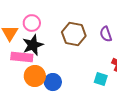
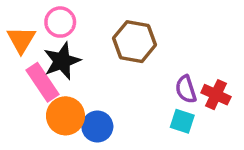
purple semicircle: (106, 34) -> (186, 89), moved
pink rectangle: (22, 57) -> (42, 82), turned 50

